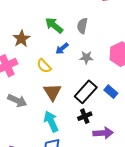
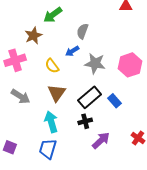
green arrow: (54, 25) -> (53, 15), moved, turned -84
gray semicircle: (82, 26) -> (82, 31), moved
gray star: (86, 57) -> (95, 63), size x1.5
purple arrow: (103, 133) -> (101, 141), turned -48

